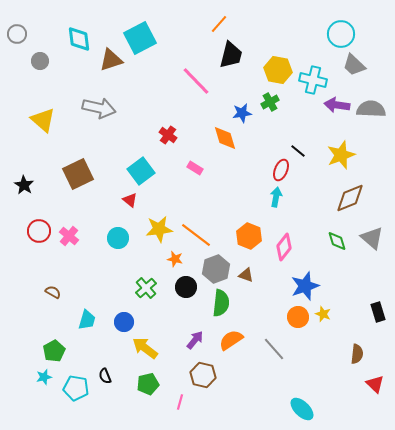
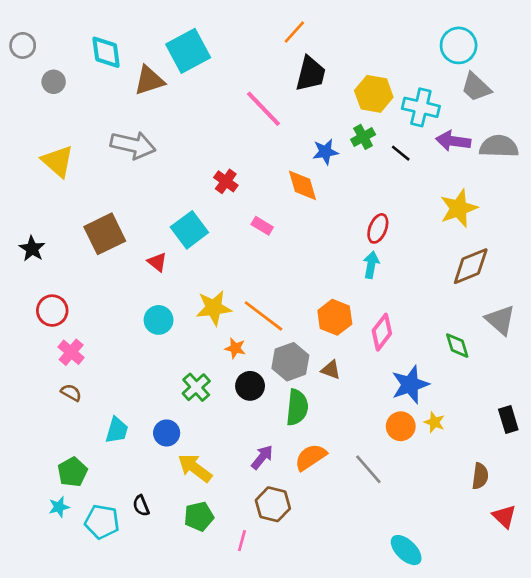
black line: (298, 151) -> (401, 153), moved
red triangle: (130, 200) -> (157, 262), moved
pink cross: (69, 236) -> (71, 352), moved
green diamond: (337, 241) -> (457, 346), moved

